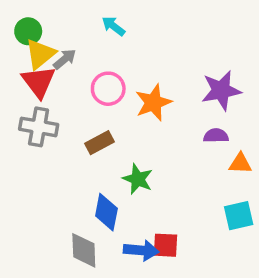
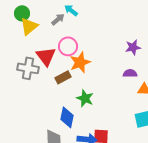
gray arrow: (65, 59) -> (58, 19), moved
red triangle: (39, 82) -> (46, 56), moved
purple star: (221, 90) -> (133, 47), size x0.7
orange star: (153, 103) -> (80, 62), moved

